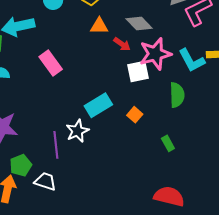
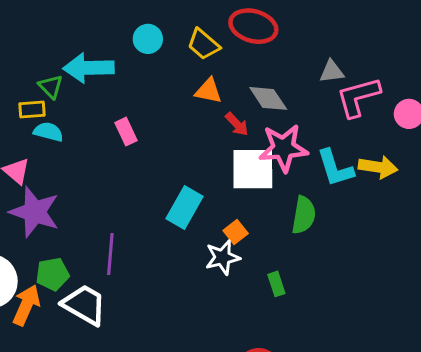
pink rectangle: (51, 63) -> (126, 132), size x0.7
white square: (138, 72) -> (253, 169), size x1.4
cyan rectangle: (98, 105) -> (184, 207), turned -40
white star: (77, 131) -> (223, 257), moved
white trapezoid: (45, 181) -> (84, 305), size x1.4

